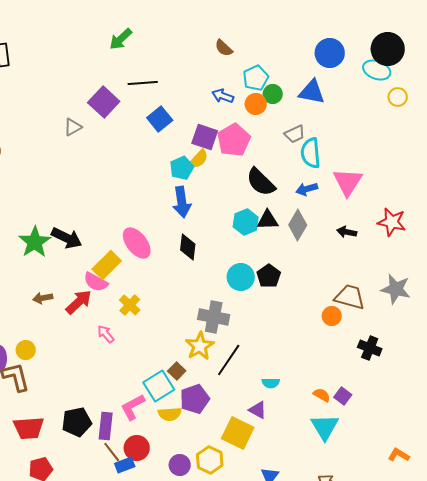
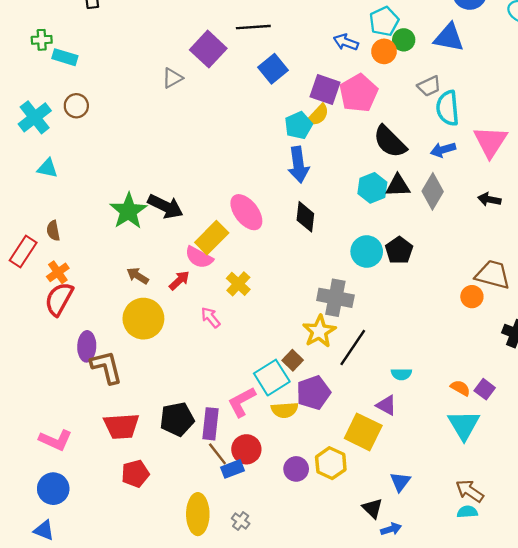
brown arrow: (43, 298) -> (138, 276), turned 42
red arrow: (79, 302) -> (179, 280), size x0.7
yellow circle: (26, 350) -> (143, 319), moved, size x1.8

